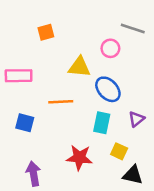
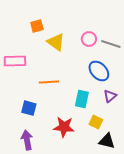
gray line: (133, 29) -> (111, 44), moved
yellow triangle: (79, 67) -> (56, 42), moved, turned 30
blue ellipse: (108, 89) -> (99, 71), moved
blue square: (25, 123) -> (29, 108), moved

